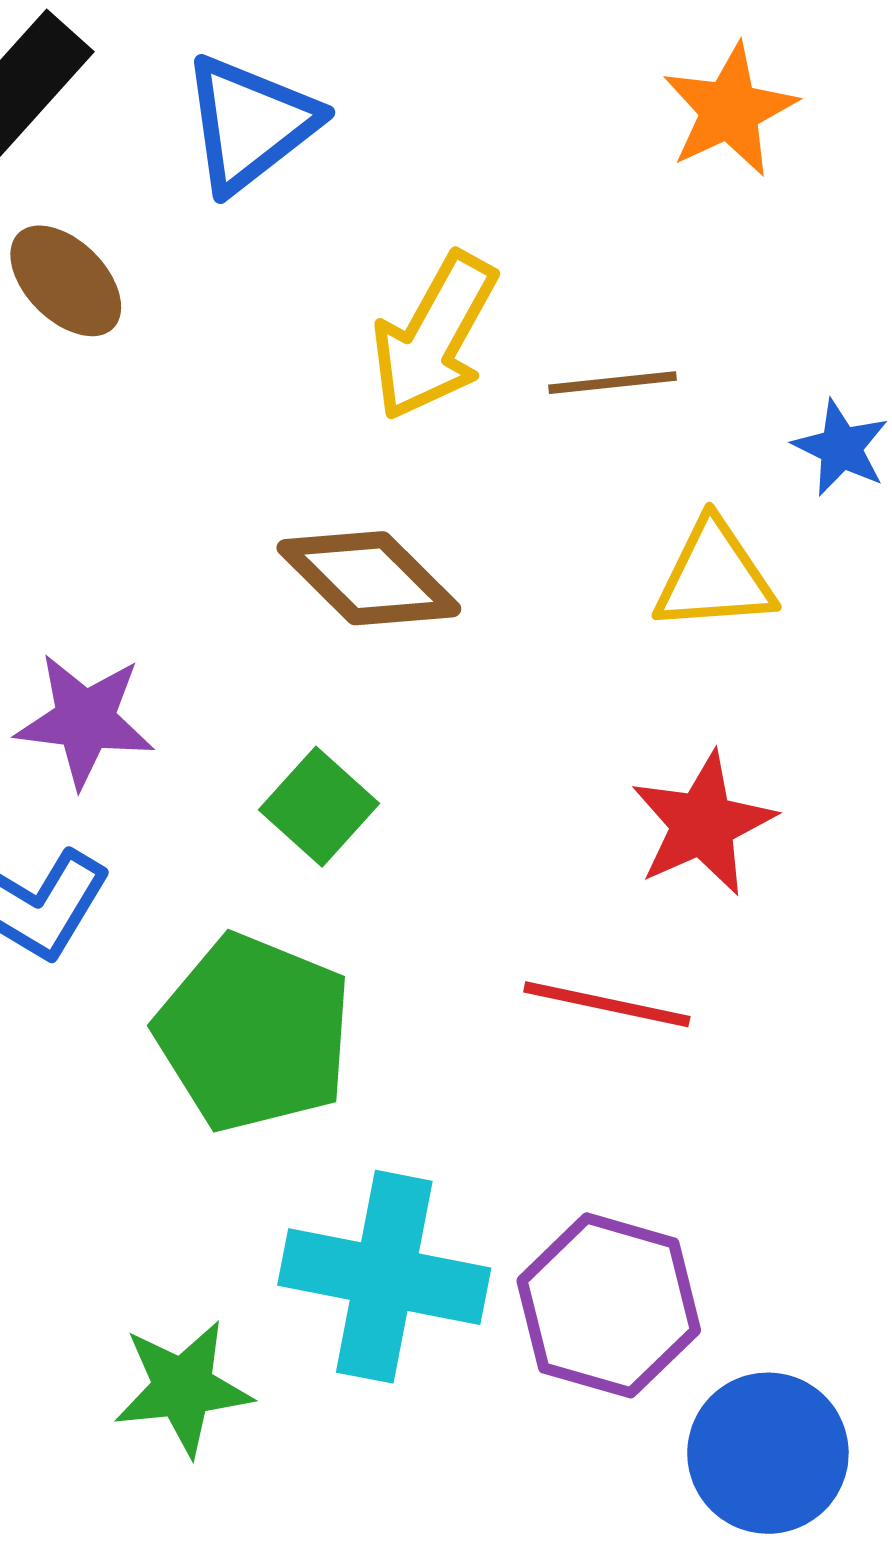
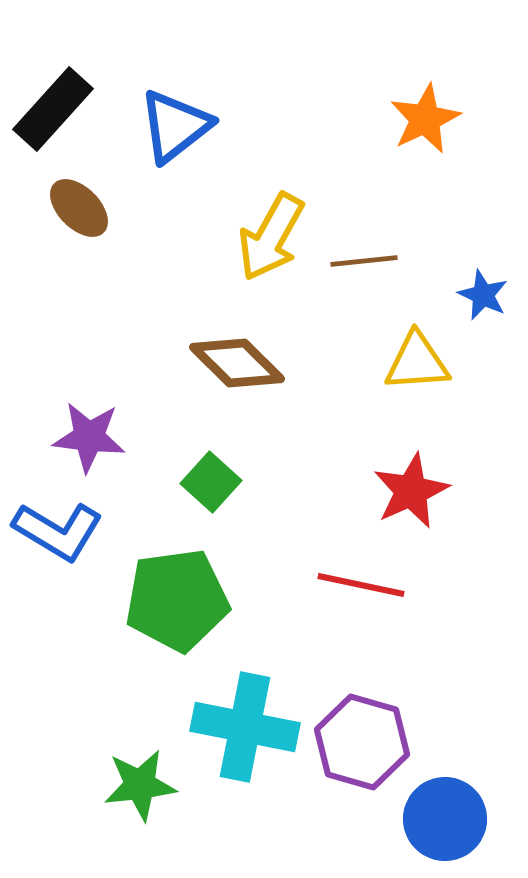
green pentagon: (254, 1033) -> (177, 600), turned -30

